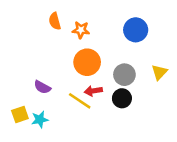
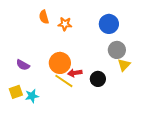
orange circle: (87, 62) -> (60, 63), moved
yellow triangle: (159, 72) -> (124, 65), moved
gray circle: (124, 75) -> (117, 50), moved
purple semicircle: (42, 87) -> (23, 65), moved

